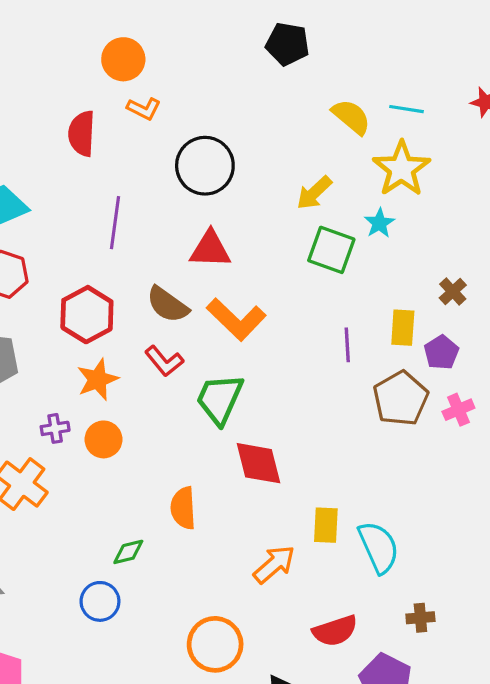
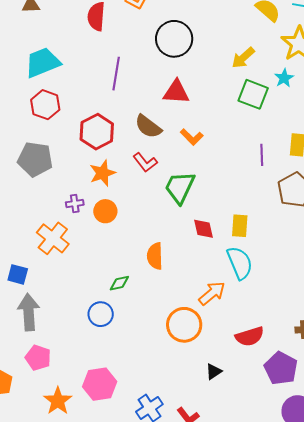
orange L-shape: (236, 319) -> (192, 137), size x0.6
red diamond: (259, 463) -> (204, 229), size x0.7
yellow rectangle: (326, 525) -> (240, 226), moved
cyan semicircle: (379, 547) -> (240, 263), moved
orange circle: (215, 644) -> (184, 325), moved

